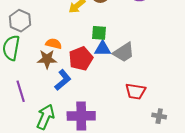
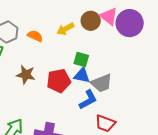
orange semicircle: (54, 44) -> (35, 36), moved
blue L-shape: (63, 80) -> (88, 100), moved

